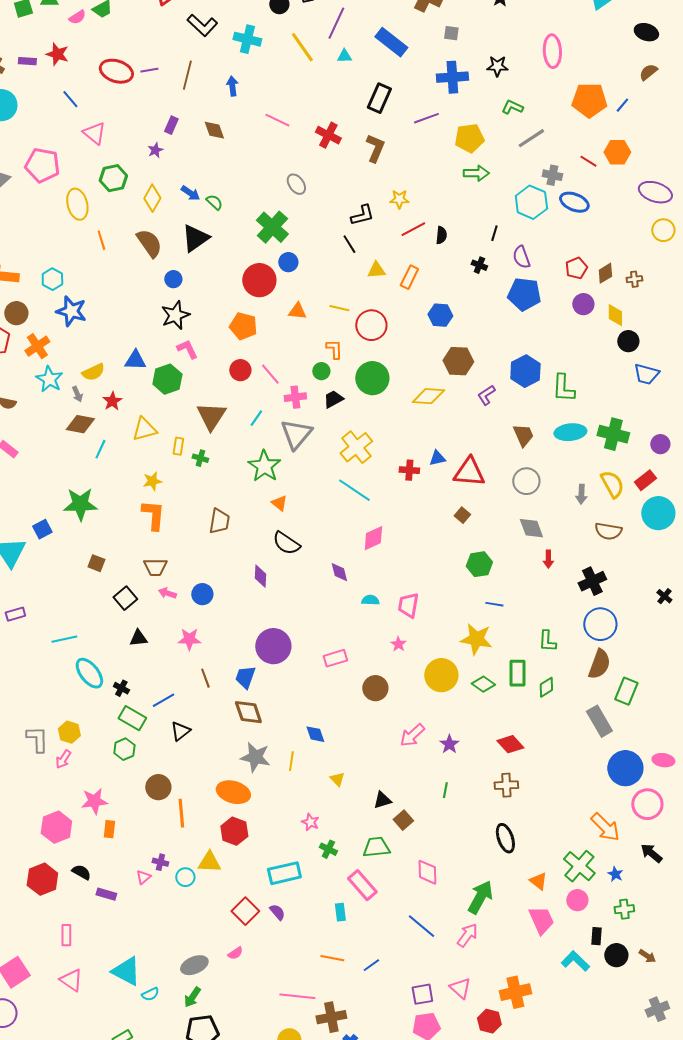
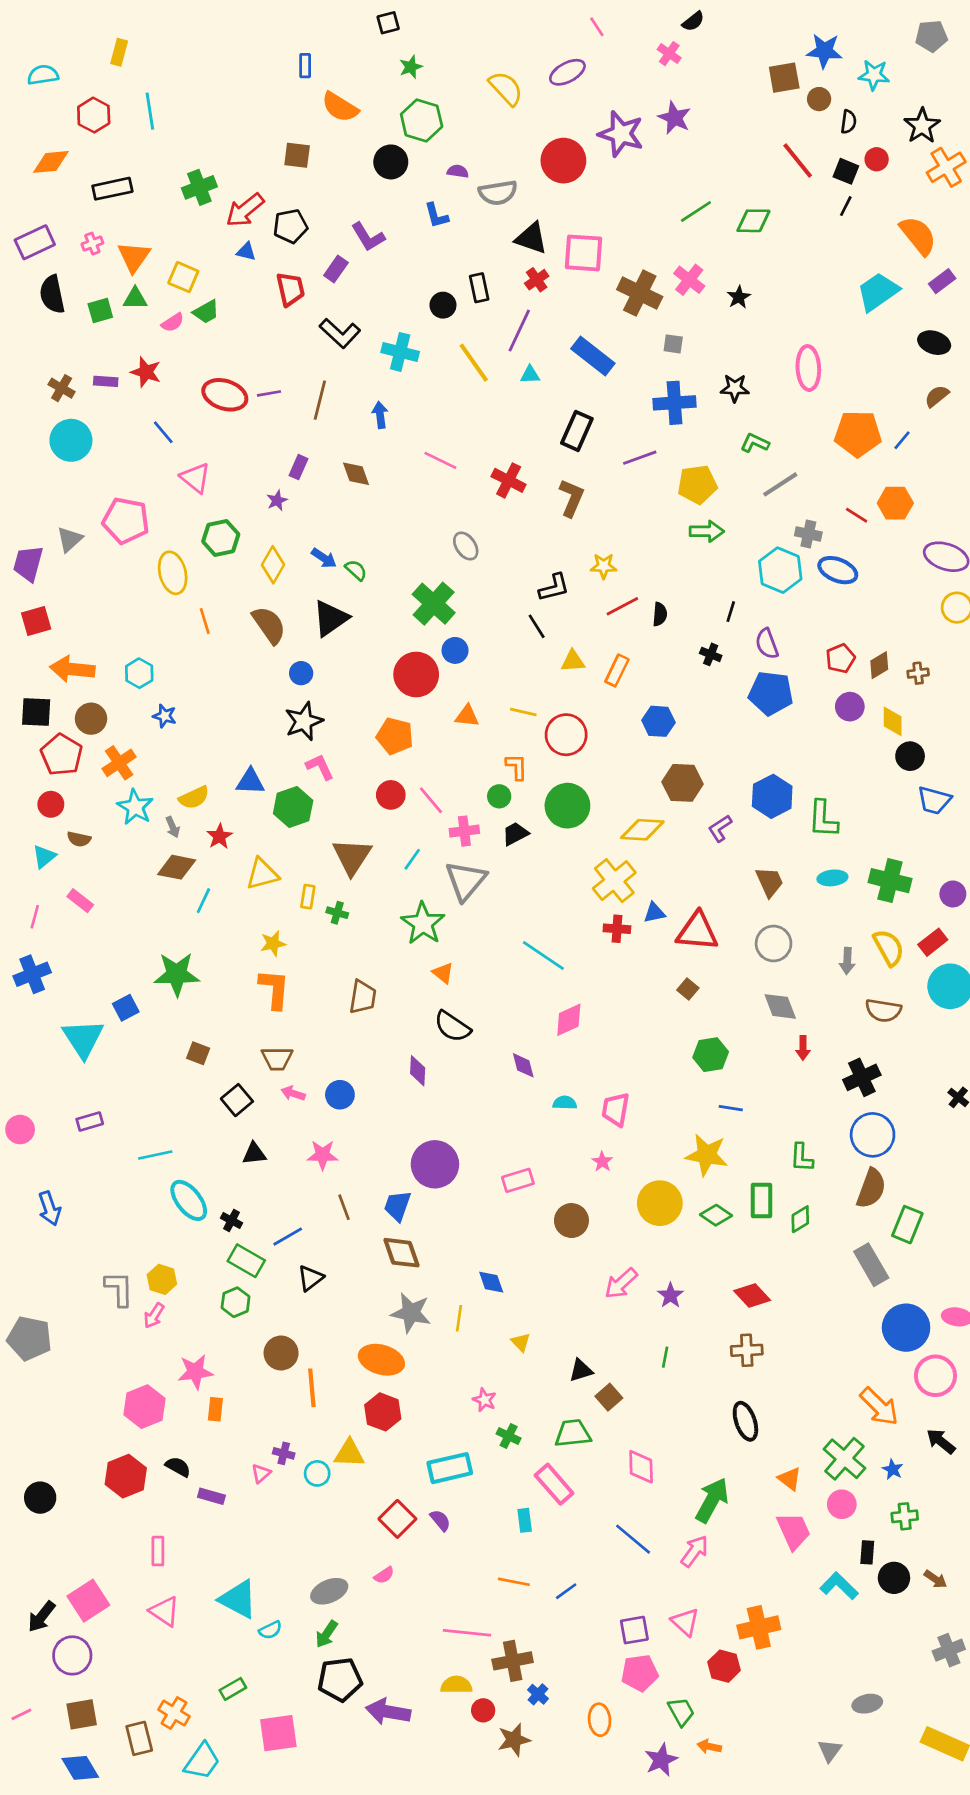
blue star: (71, 311) -> (165, 716), size x0.6
cyan ellipse: (570, 432) -> (832, 878), size x0.7
yellow cross: (356, 447) -> (614, 881), moved

